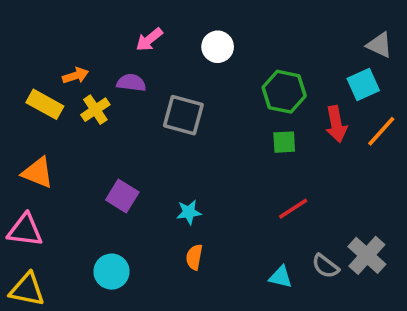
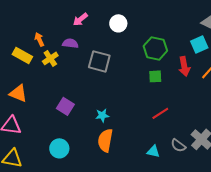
orange arrow: (76, 76) -> (39, 39), turned -96
orange semicircle: (194, 257) -> (105, 140), size x1.6

